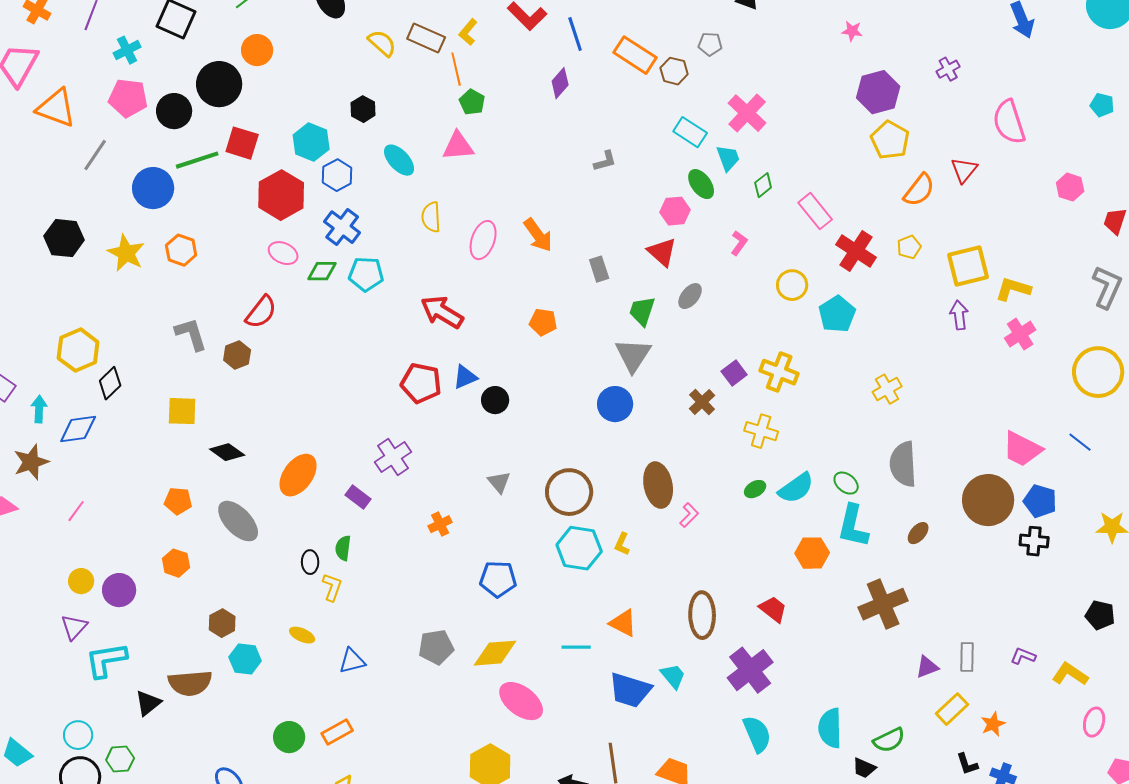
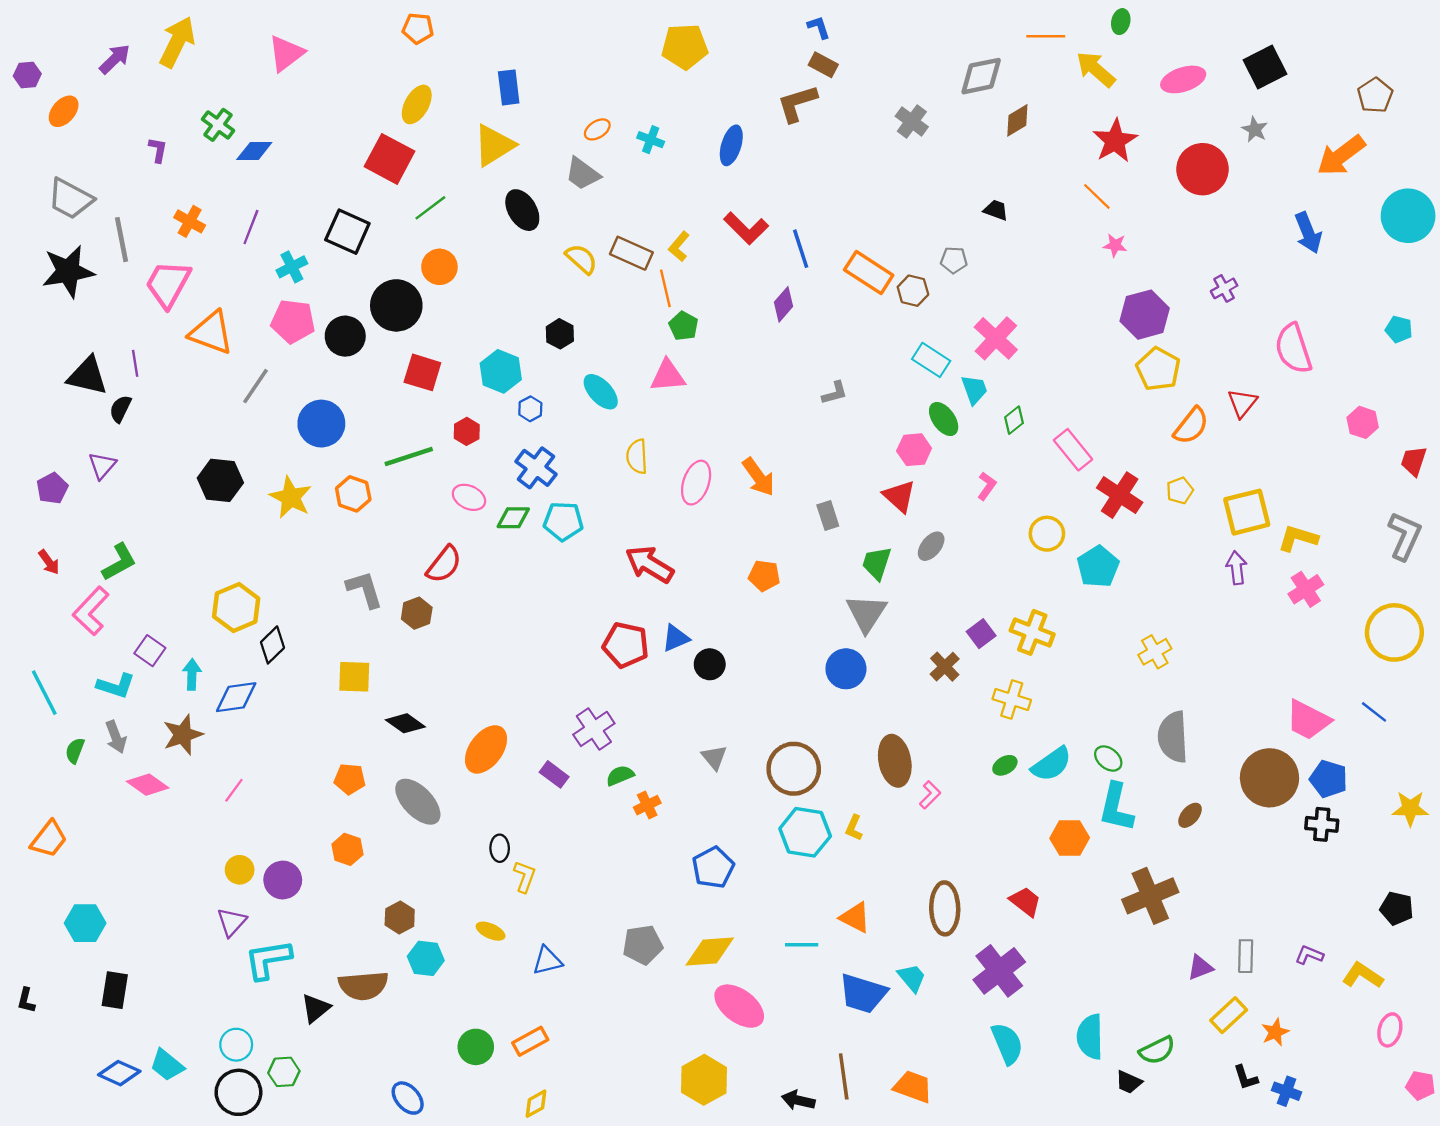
green line: (197, 160) -> (409, 456), moved
blue hexagon: (337, 175) -> (530, 409), size x0.7
red hexagon: (281, 195) -> (467, 431), size x0.5
green semicircle: (343, 548) -> (620, 776), moved, turned 60
blue pentagon: (498, 579) -> (713, 868), turned -30

